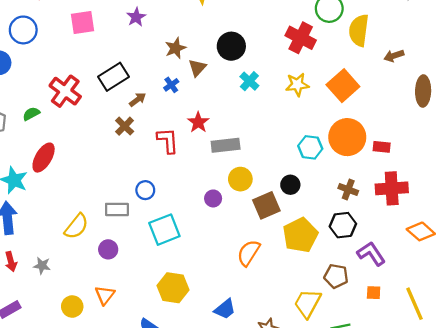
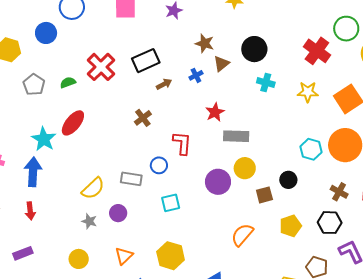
brown star: (176, 48) -> (205, 43), turned 30
cyan cross: (249, 81) -> (266, 83), turned -36
brown cross: (125, 126) -> (143, 118), moved
red L-shape: (168, 140) -> (182, 143), moved
purple circle: (213, 198) -> (218, 182), size x1.6
brown square: (266, 205) -> (264, 195), size x0.7
cyan square: (164, 230) -> (171, 203), size x0.7
yellow pentagon: (300, 235) -> (290, 226), size x0.7
gray star: (42, 266) -> (89, 221), moved
orange triangle: (105, 295) -> (124, 256), moved

